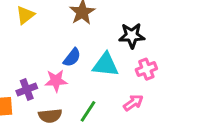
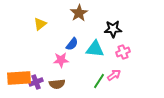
yellow triangle: (25, 15) -> (40, 24), moved
purple cross: (27, 90) -> (36, 82), moved
green line: (88, 111) -> (99, 81), moved

